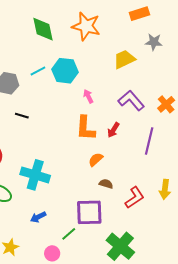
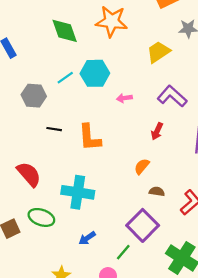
pink arrow: (88, 96) -> (124, 98), turned -64
orange L-shape: (85, 128) -> (90, 138), moved
purple square: (89, 212) -> (143, 225), turned -36

